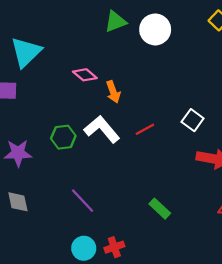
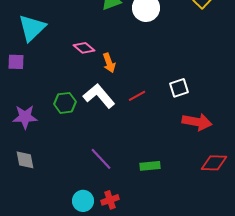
white square: (193, 120) -> (179, 88), turned 36
purple line: (83, 201) -> (101, 159), moved
green rectangle: (160, 209) -> (150, 166), turned -48

